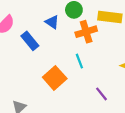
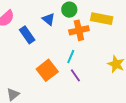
cyan line: (79, 61) -> (71, 57), turned 40
purple line: (101, 94) -> (75, 75), moved

